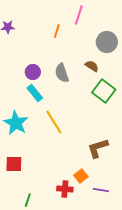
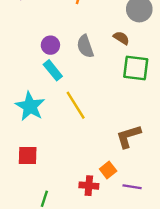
green square: (104, 91) -> (136, 68), turned -30

